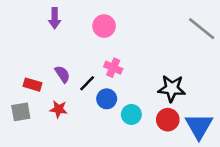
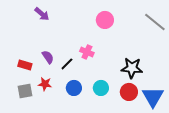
purple arrow: (55, 18) -> (42, 14), turned -49
pink circle: (104, 26) -> (105, 20), moved
blue circle: (107, 99) -> (74, 88), moved
gray square: (21, 112) -> (25, 91), moved

